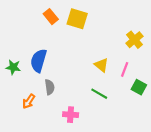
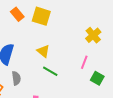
yellow triangle: (101, 65) -> (43, 51), moved
green line: (99, 94) -> (50, 71), moved

